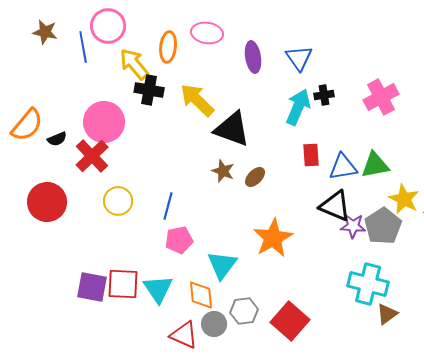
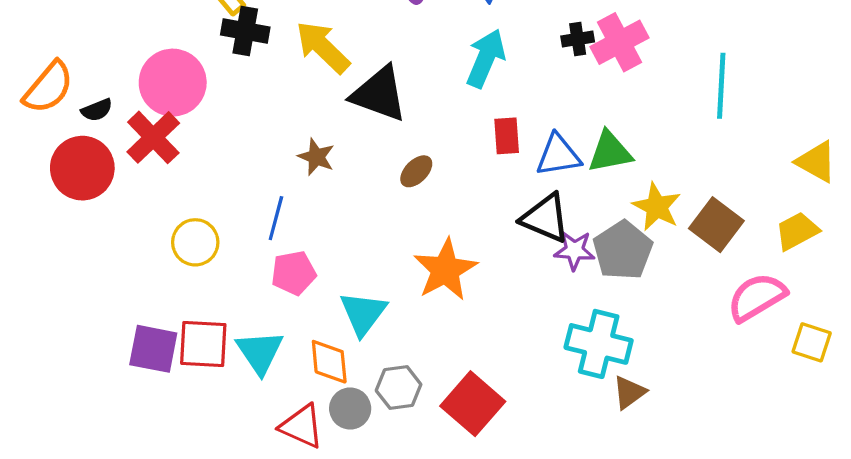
black cross: (324, 95) -> (578, 39), moved
brown star: (223, 171) -> (316, 157), moved
yellow circle: (118, 201) -> (195, 242), moved
red circle: (47, 202) -> (82, 168), moved

